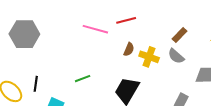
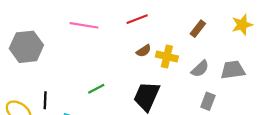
pink line: (95, 29) -> (84, 25), moved
brown semicircle: (129, 49) -> (144, 51), turned 40
gray semicircle: (176, 56) -> (200, 69), moved, turned -78

